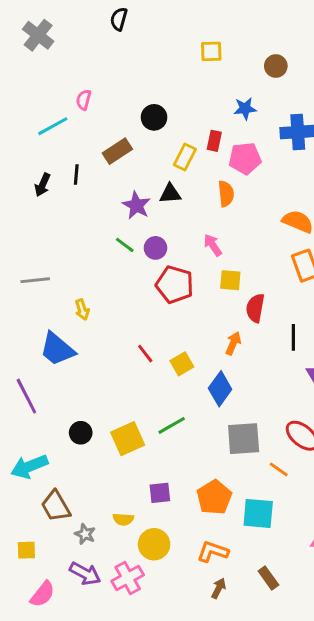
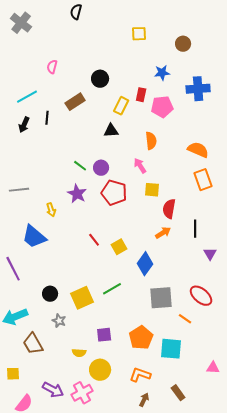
cyan line: (53, 126) -> (27, 97), moved
orange semicircle: (226, 194) -> (151, 141), moved
purple star: (136, 205) -> (77, 194), moved
orange arrow: (233, 343) -> (163, 233), moved, turned 35
gray star: (85, 534) -> (59, 321), moved

